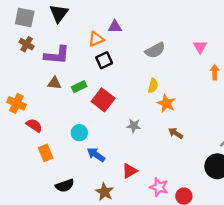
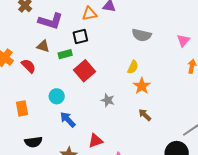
gray semicircle: (155, 50) -> (142, 35), turned 30
black square: (104, 60) -> (80, 36), moved
red semicircle: (34, 125) -> (28, 66), moved

